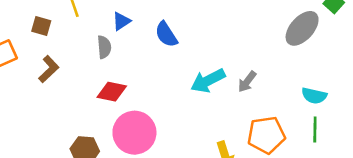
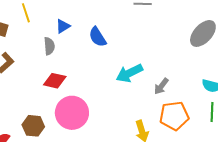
gray arrow: (247, 82) -> (161, 86), moved

